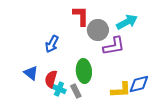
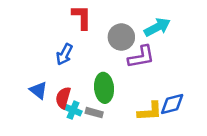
red L-shape: (81, 16) -> (82, 17), moved
gray rectangle: (76, 91) -> (94, 113), turned -48

